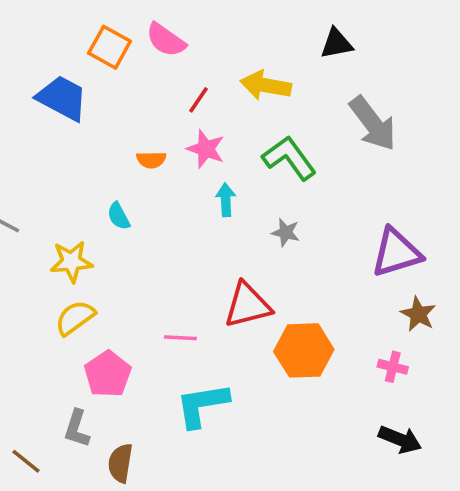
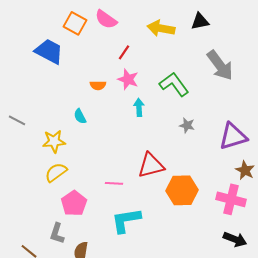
yellow arrow: (266, 85) -> (161, 28), moved
gray star: (286, 232) -> (187, 125), moved
pink cross: (393, 367) -> (231, 199), size x1.8

